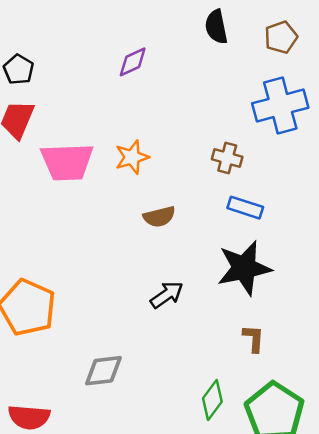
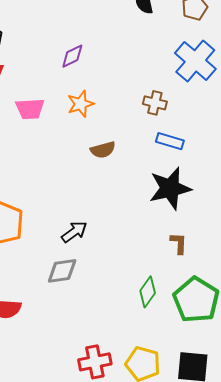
purple diamond: (133, 62) -> (72, 56), moved
blue cross: (280, 106) -> (195, 61), turned -33
pink trapezoid: (67, 162) -> (30, 109), size x0.7
black arrow: (167, 295) -> (74, 232), moved

